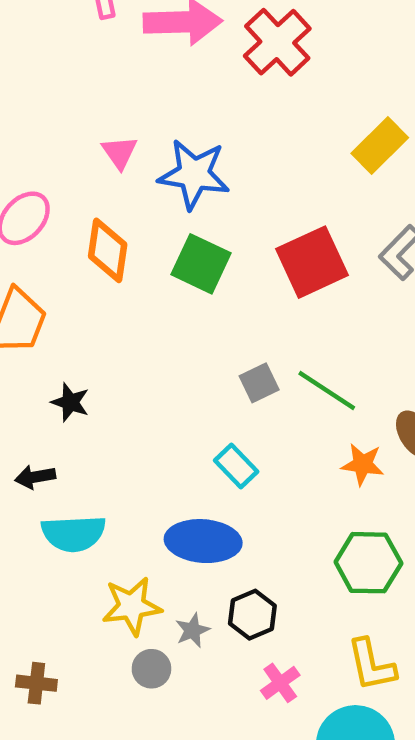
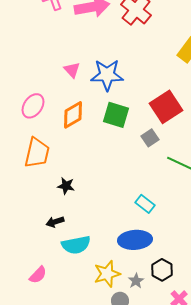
orange diamond: (108, 250) -> (73, 115), turned 60
gray square: (259, 383) -> (150, 138), moved

